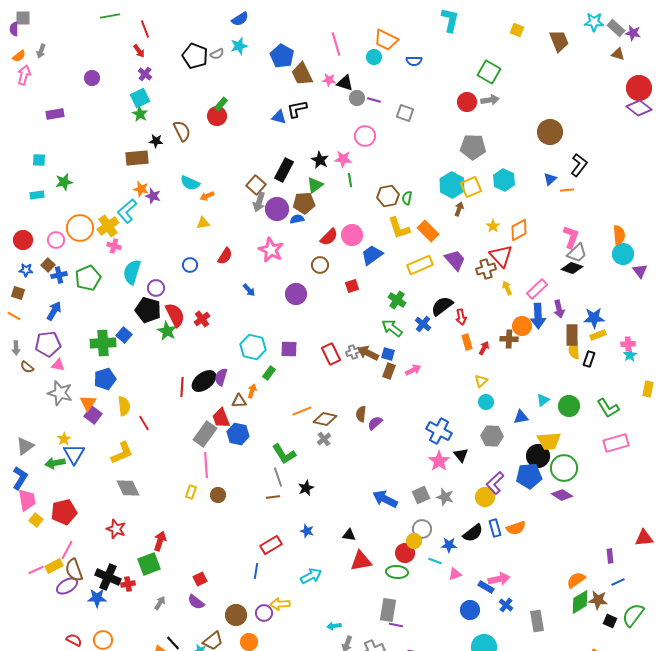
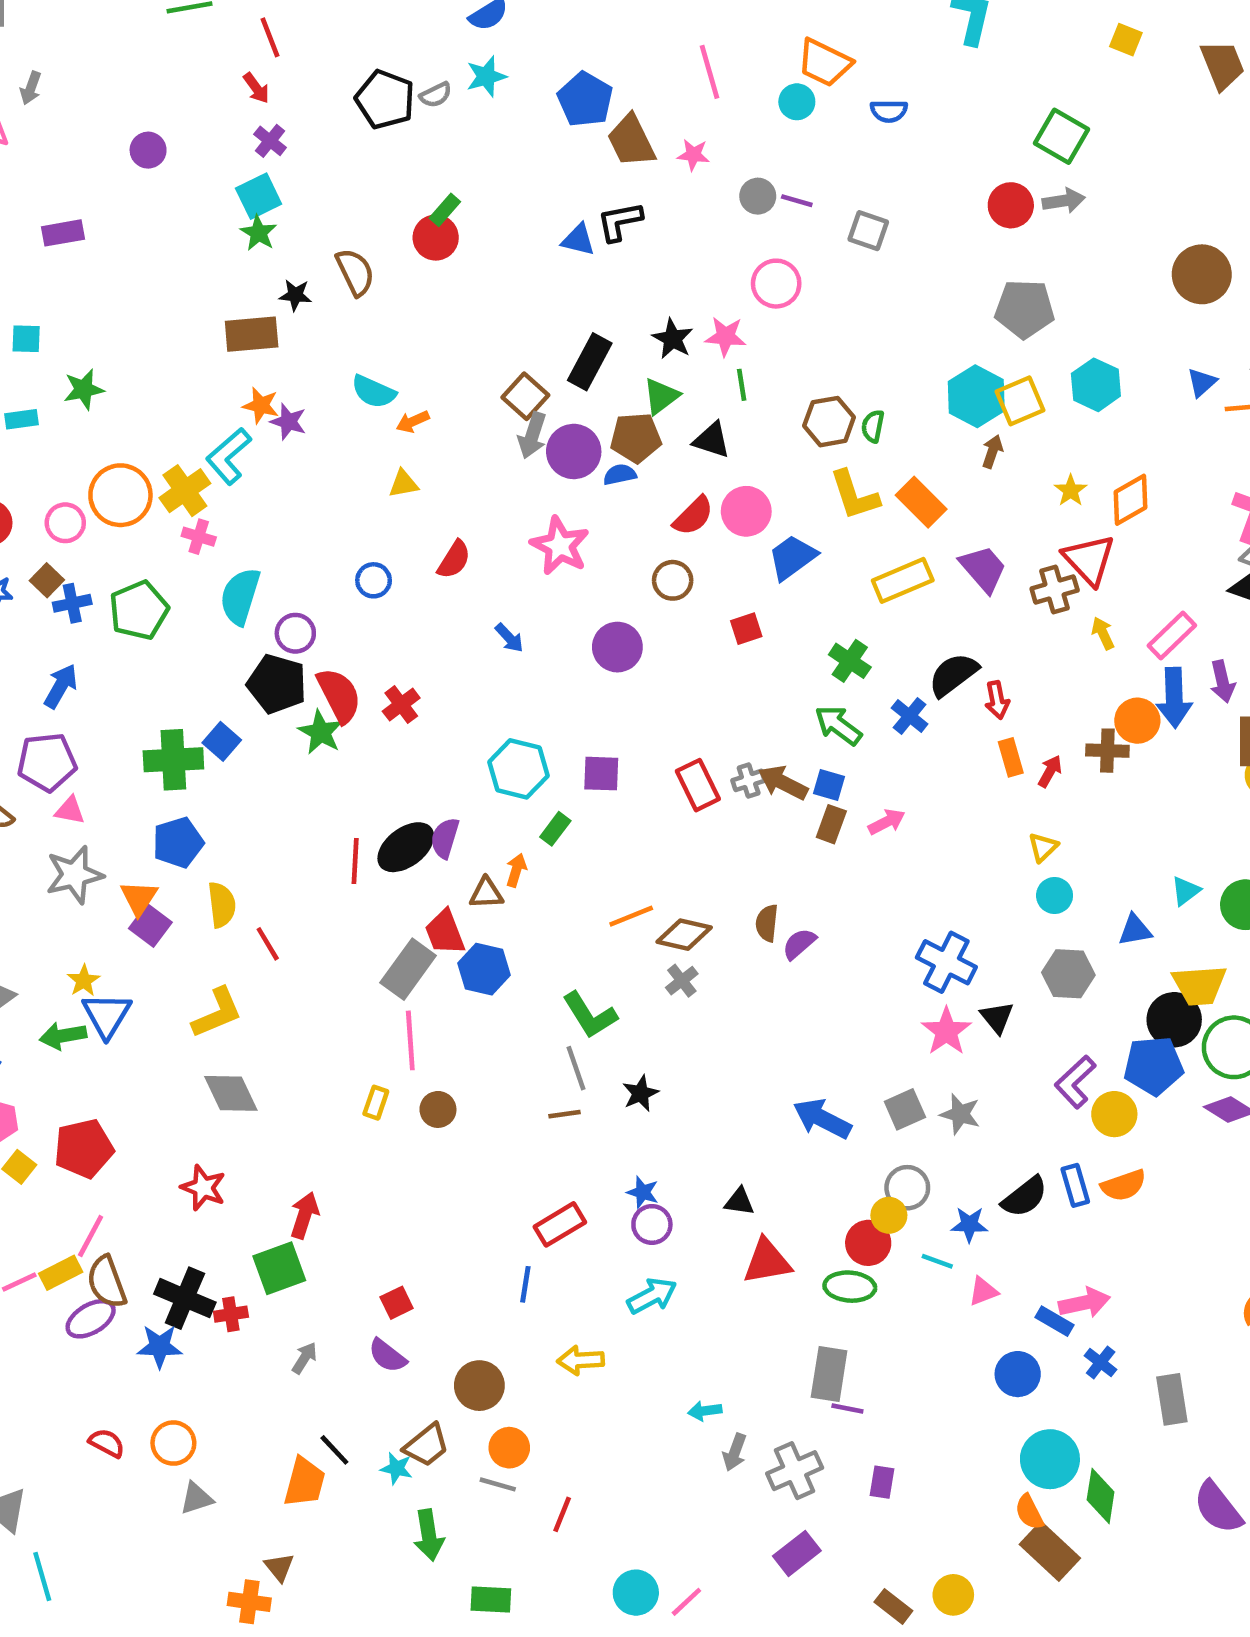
black triangle: (345, 83) -> (712, 440), moved
gray star: (60, 393) -> (74, 875), turned -30
yellow circle: (485, 497) -> (1114, 1114), moved
purple circle: (264, 613) -> (652, 1224), moved

